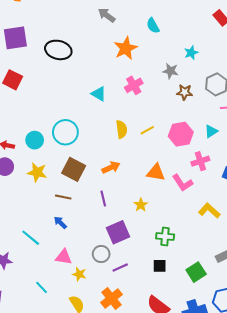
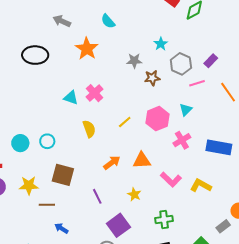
black ellipse: (58, 50) -> (35, 55), moved
cyan star: (191, 53) -> (161, 44), moved
pink cross: (134, 85) -> (94, 93), moved
yellow semicircle: (121, 129) -> (89, 129), moved
cyan circle: (65, 132) -> (47, 141), size x0.6
cyan circle: (35, 140) -> (20, 143), moved
orange arrow: (111, 167) -> (112, 163), moved
pink L-shape: (182, 183) -> (171, 180), moved
brown line: (63, 197) -> (47, 205), moved

